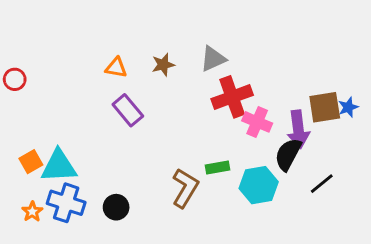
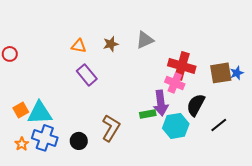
red cross: (232, 97) -> (182, 66), moved, turned 36
purple arrow: (298, 129) -> (161, 103), moved
brown L-shape: (185, 188) -> (111, 128), moved

